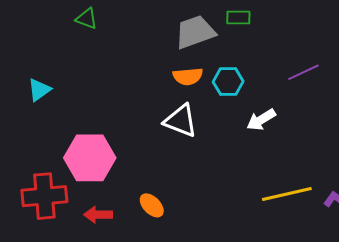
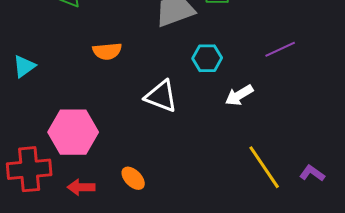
orange semicircle: (188, 76) -> (107, 51), moved
yellow line: (287, 194) -> (264, 167), turned 69

